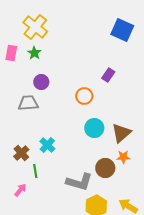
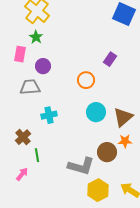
pink rectangle: (11, 53) -> (20, 54), moved
cyan cross: (47, 145) -> (49, 115), moved, turned 35

